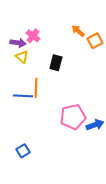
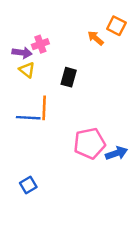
pink cross: (33, 36) -> (40, 44), turned 32
orange square: (95, 41) -> (116, 26), moved, turned -35

